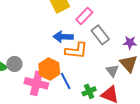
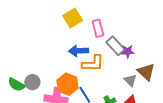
pink rectangle: (84, 16) -> (98, 28), turned -54
purple star: (130, 43) -> (128, 51), moved

